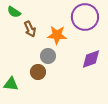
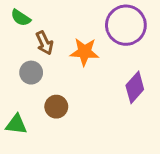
gray circle: (48, 56) -> (31, 73), moved
purple diamond: (91, 59) -> (135, 87), turned -30

